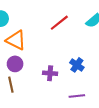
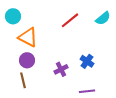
purple cross: (50, 73) -> (61, 69), turned -32

